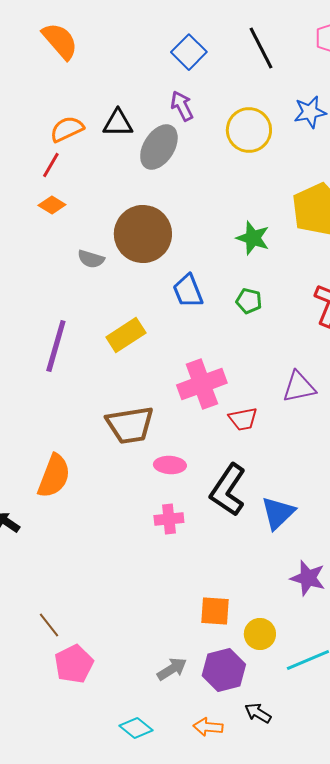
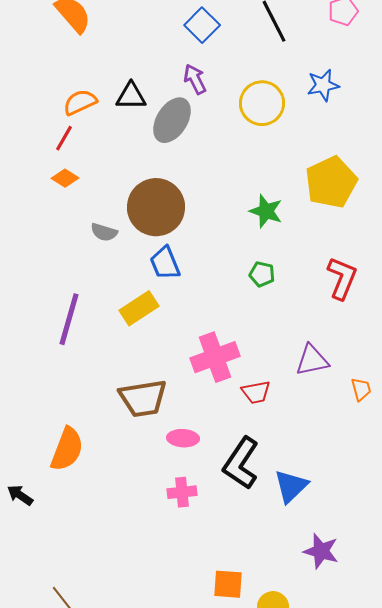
blue trapezoid: (188, 291) -> (165, 263), moved

